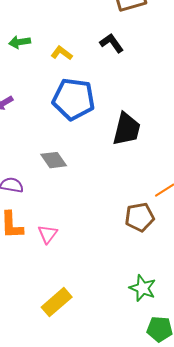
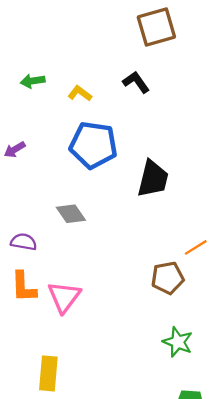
pink triangle: (48, 234) -> (64, 297), size x1.5
green star: (143, 288) -> (178, 342), moved
yellow rectangle: (57, 302) -> (48, 373), moved, turned -44

